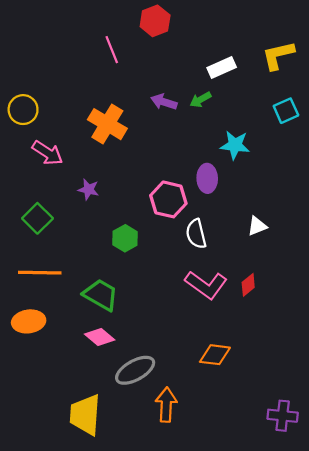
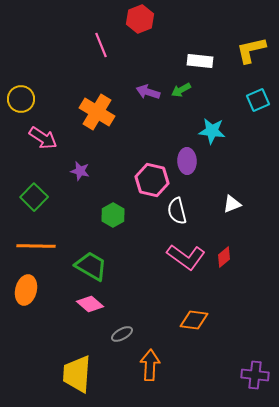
white rectangle: (222, 67) -> (200, 61), turned 30
orange ellipse: (29, 321) -> (26, 290), turned -68
gray ellipse: (135, 370) -> (122, 334), size x0.6

